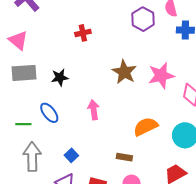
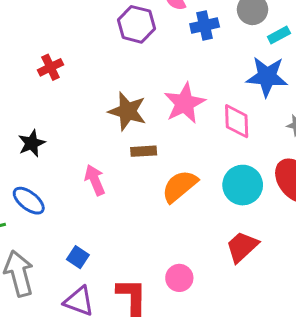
brown rectangle: (124, 157) -> (144, 151), moved

